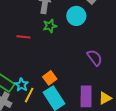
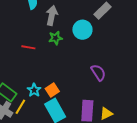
cyan star: (21, 85) -> (34, 90), moved
yellow line: (29, 95) -> (20, 107), moved

